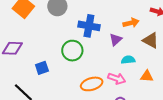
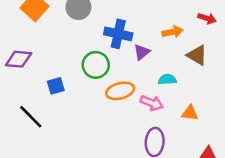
purple triangle: (116, 40) -> (142, 52), moved
orange triangle: (147, 76) -> (190, 113), moved
orange ellipse: (92, 84) -> (120, 91), moved

